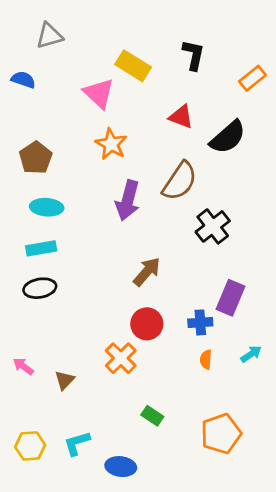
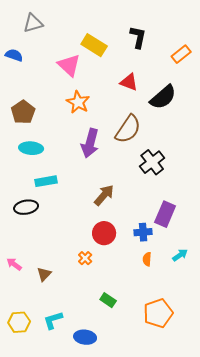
cyan rectangle: (41, 248) -> (46, 181), moved
orange cross: (121, 358) -> (85, 258), size x0.6

